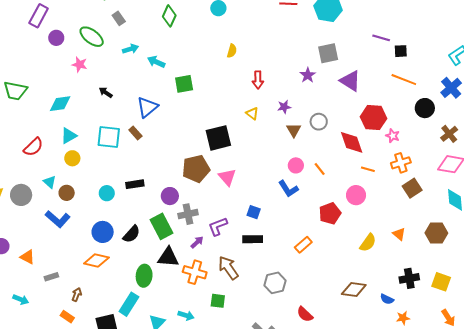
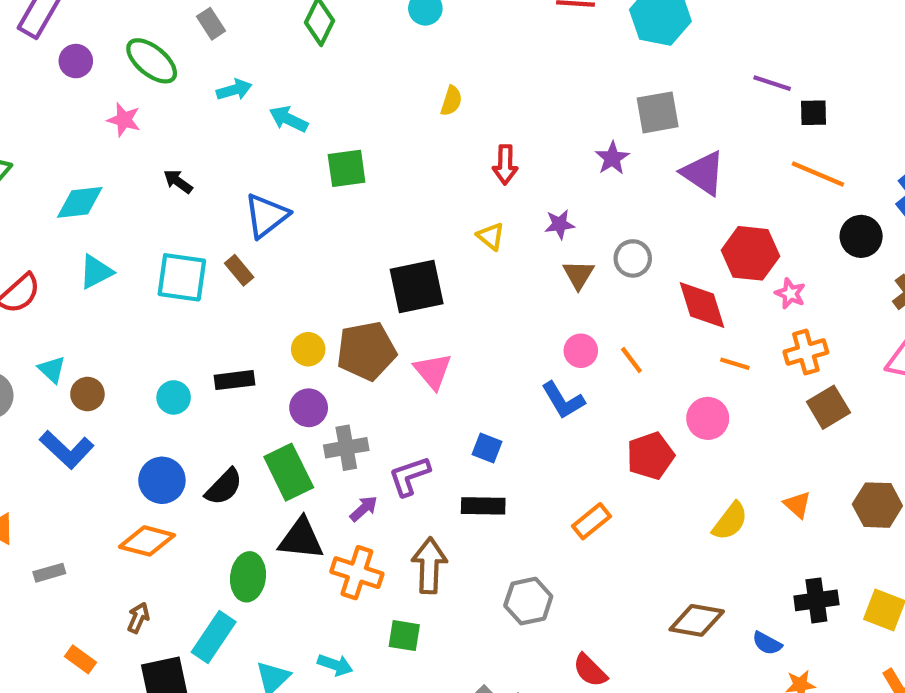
yellow circle: (72, 158) -> (308, 349), moved
brown arrow: (228, 268) -> (429, 565), turned 35
brown arrow: (77, 295) -> (138, 618), moved

